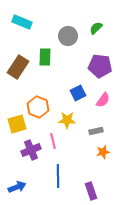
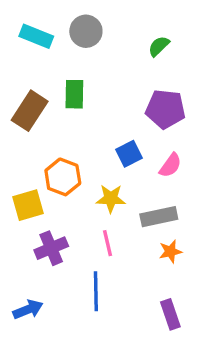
gray circle: (68, 36) -> (86, 31), moved
gray rectangle: (96, 131) -> (159, 217), size x1.5
pink line: (53, 141) -> (107, 243), moved
purple rectangle: (91, 191) -> (170, 314), moved

